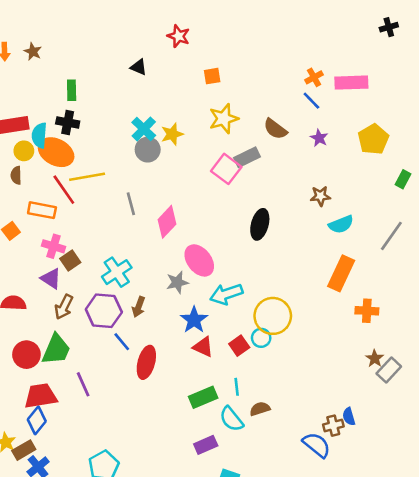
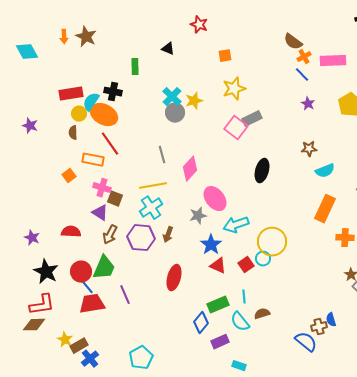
brown star: (33, 52) -> (86, 37), size x1.5
green rectangle: (72, 90) -> (135, 67), moved
brown semicircle: (275, 129) -> (293, 42), moved
cyan semicircle: (39, 135) -> (91, 102), turned 30
yellow line: (87, 177) -> (153, 186), moved
brown square: (70, 260) -> (115, 199), turned -35
blue line: (122, 342) -> (87, 287), moved
blue diamond: (37, 420) -> (201, 323), moved

